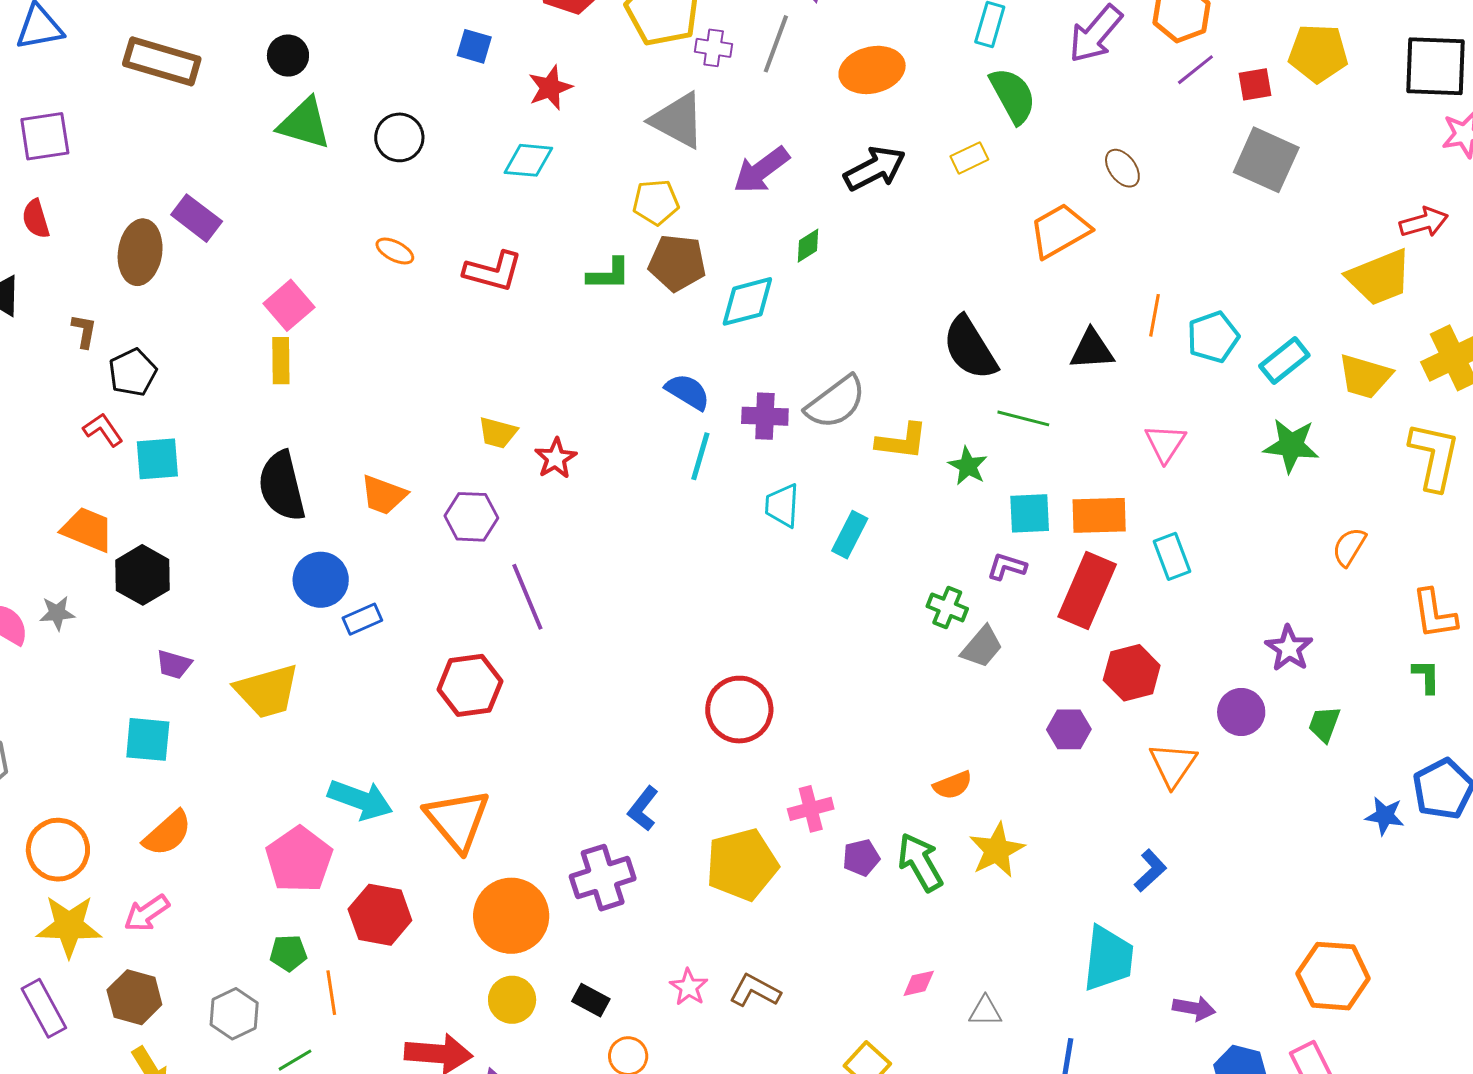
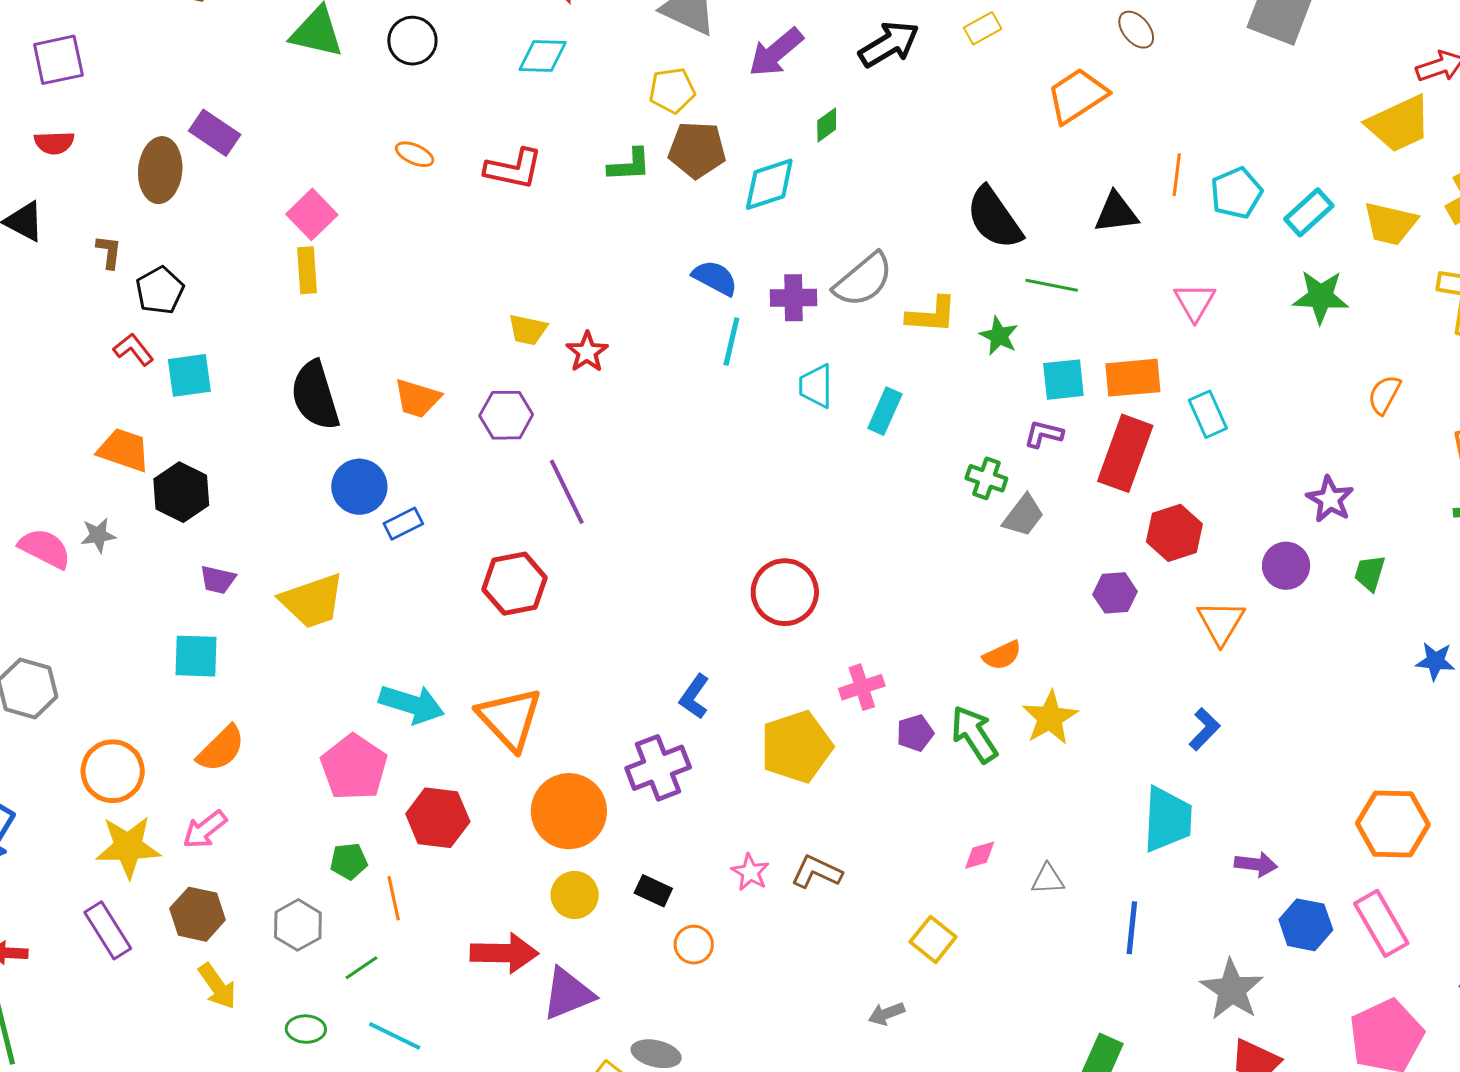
red semicircle: (36, 219) -> (54, 143), turned -72

